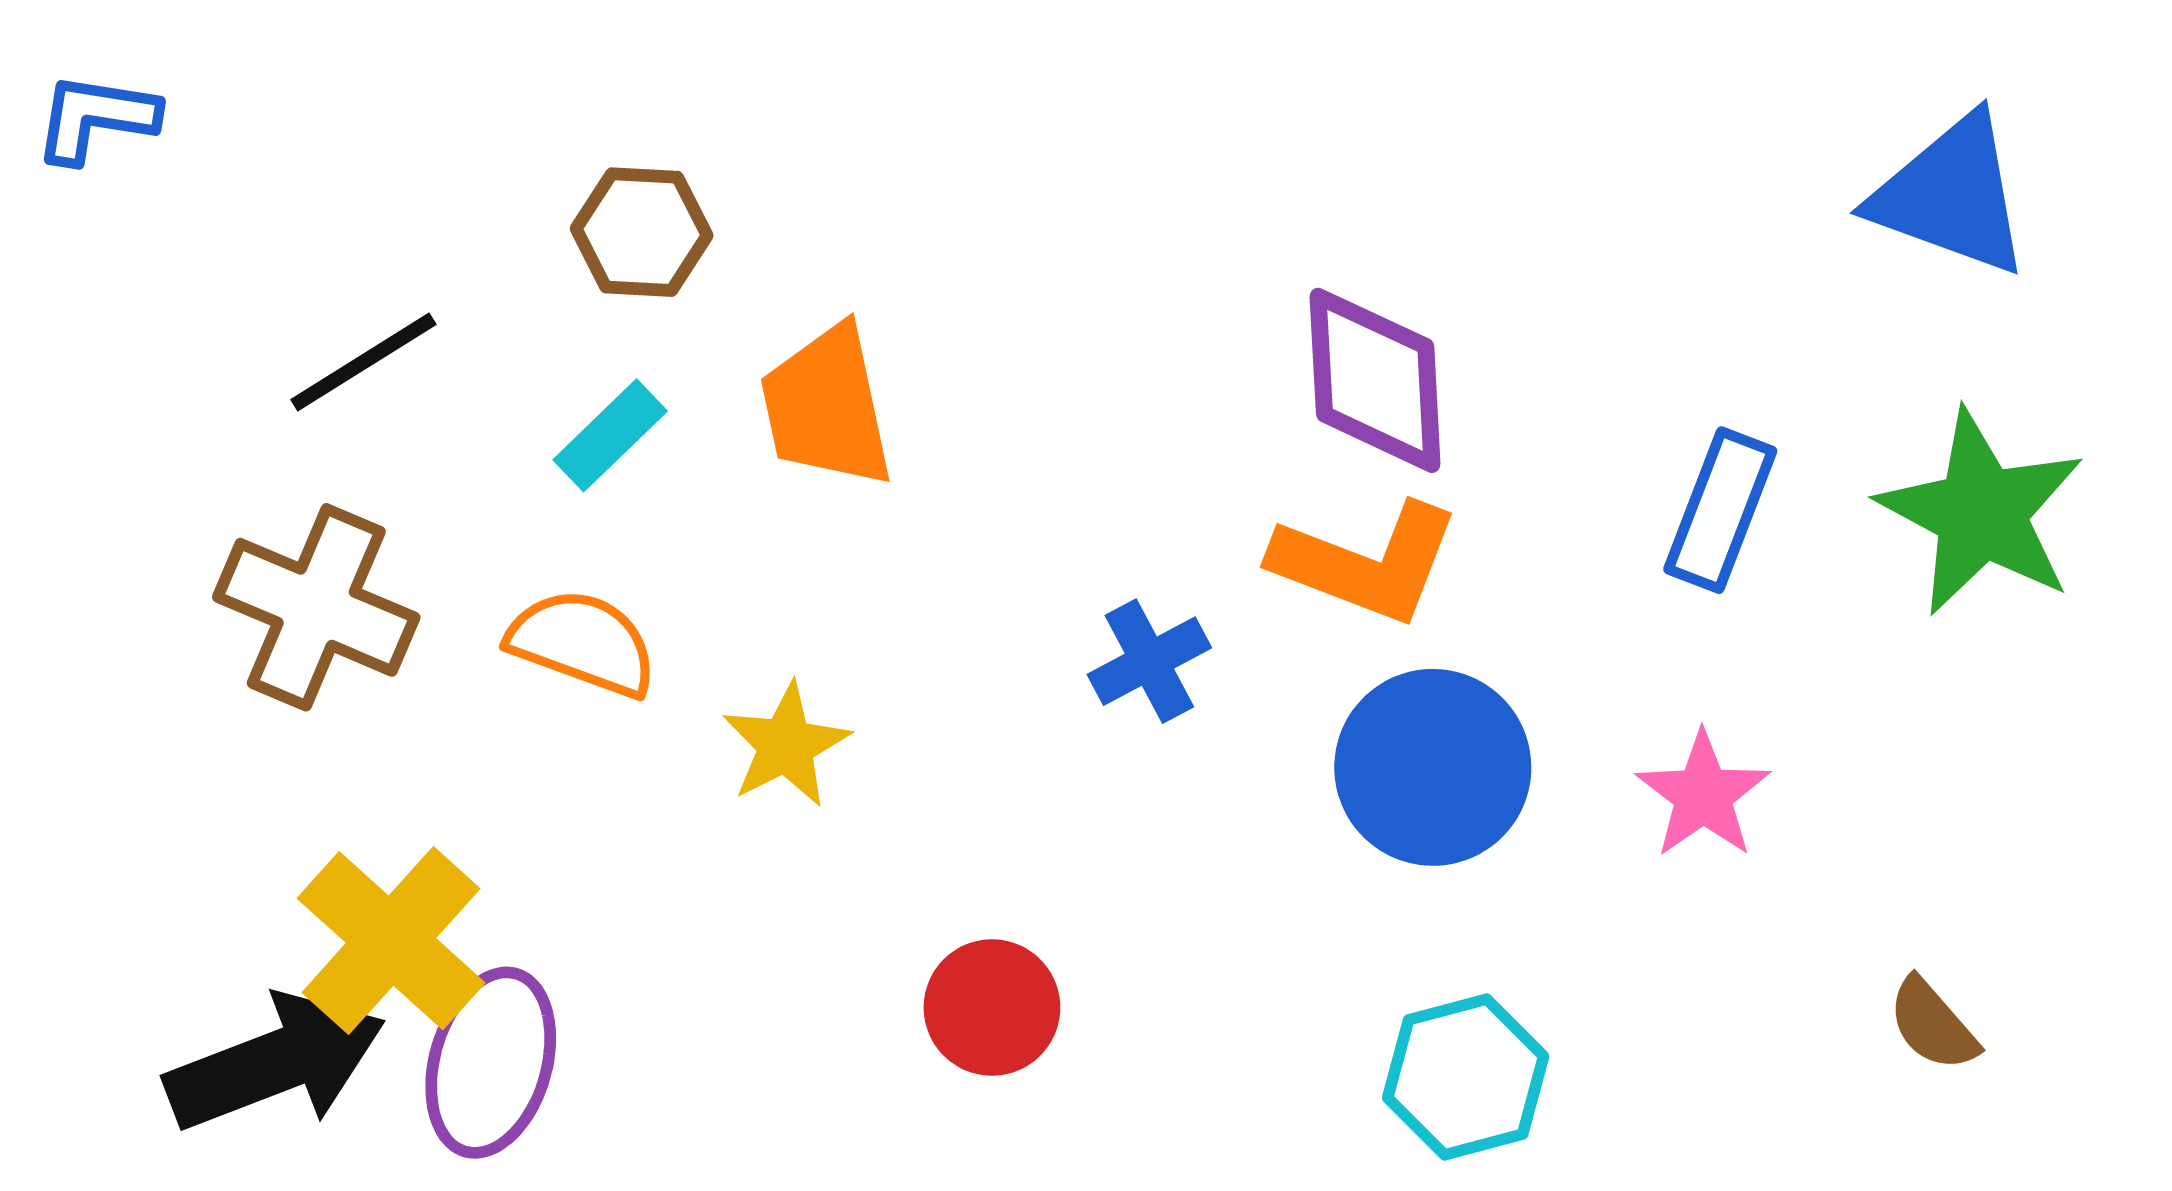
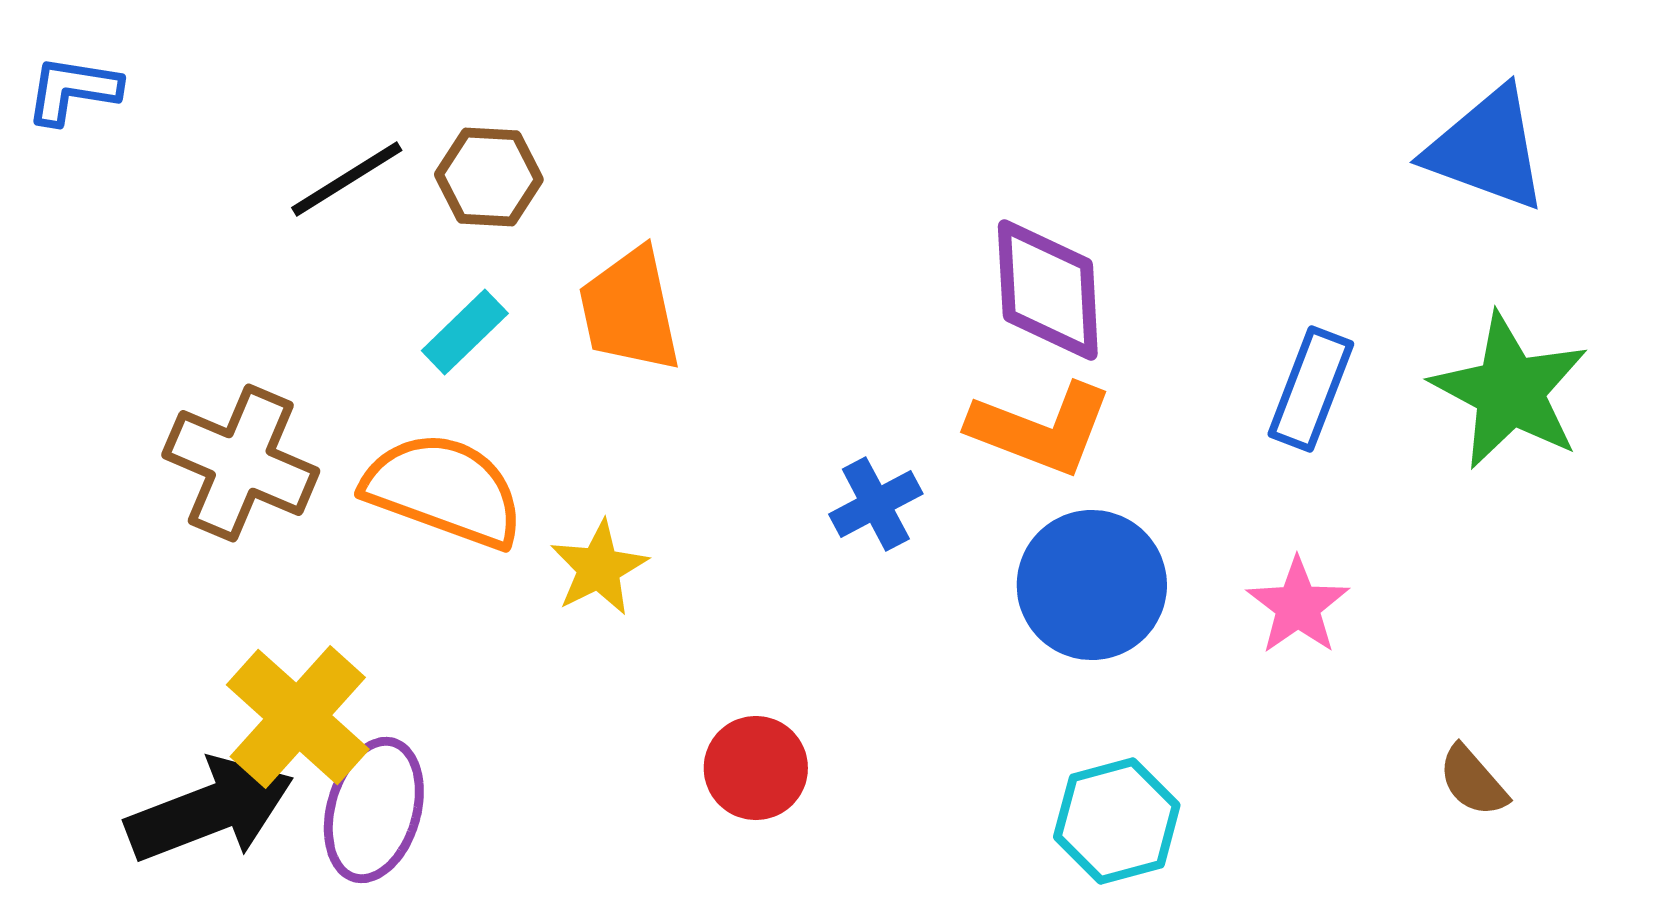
black line: (363, 362) -> (347, 179), moved
orange semicircle: (583, 643) -> (444, 490), size x1.4

